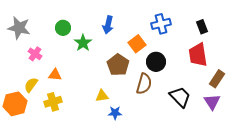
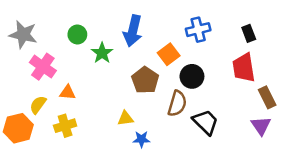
blue arrow: (108, 25) -> (133, 31), size x1.4
pink cross: (35, 54) -> (43, 67), size x1.5
brown rectangle: (217, 79) -> (267, 97), turned -60
black trapezoid: (180, 97) -> (206, 122), moved

